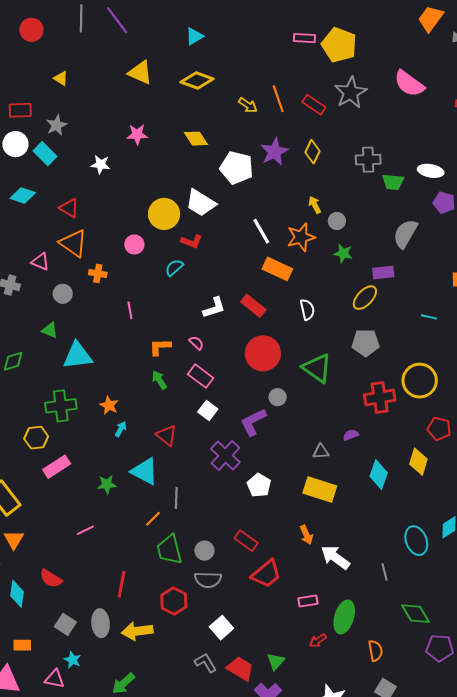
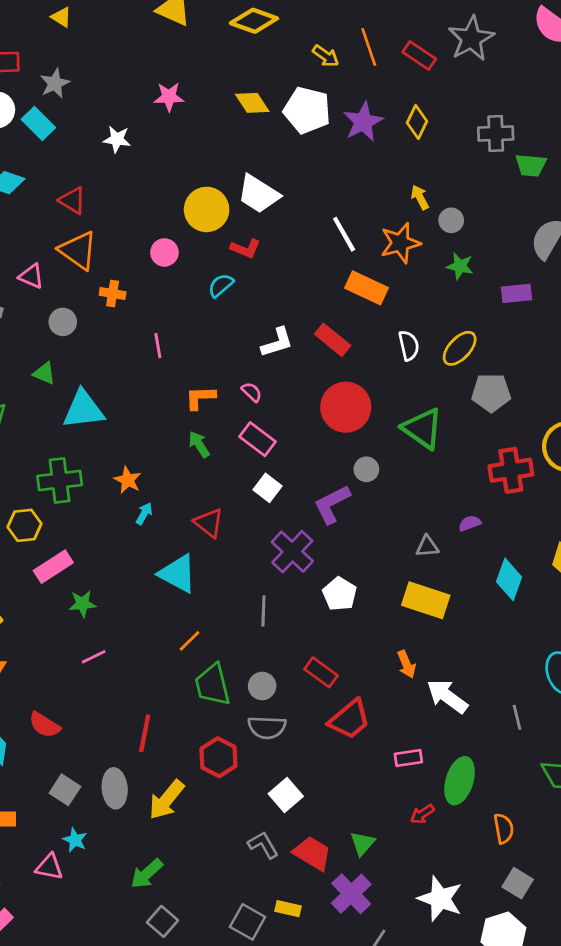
white pentagon: (237, 168) -> (307, 110), moved
yellow ellipse: (365, 298) -> (460, 348), moved
green star: (107, 484) -> (82, 604), moved
gray line: (176, 498) -> (263, 611), moved
yellow arrow: (137, 631) -> (166, 800), turned -44

